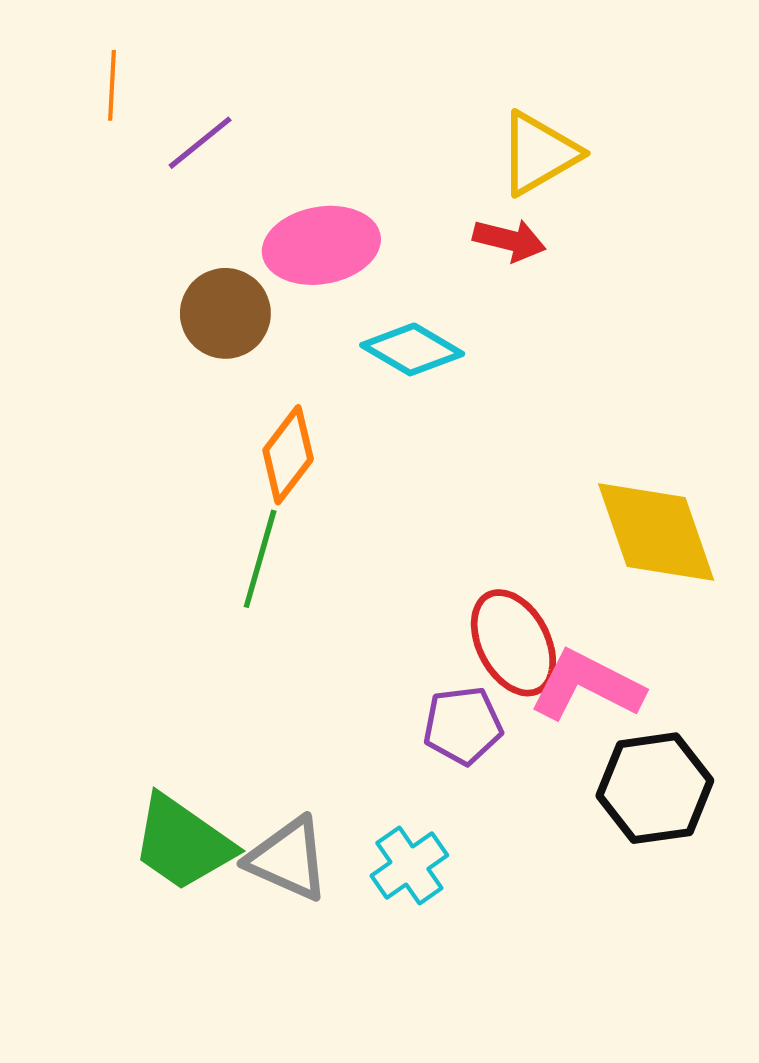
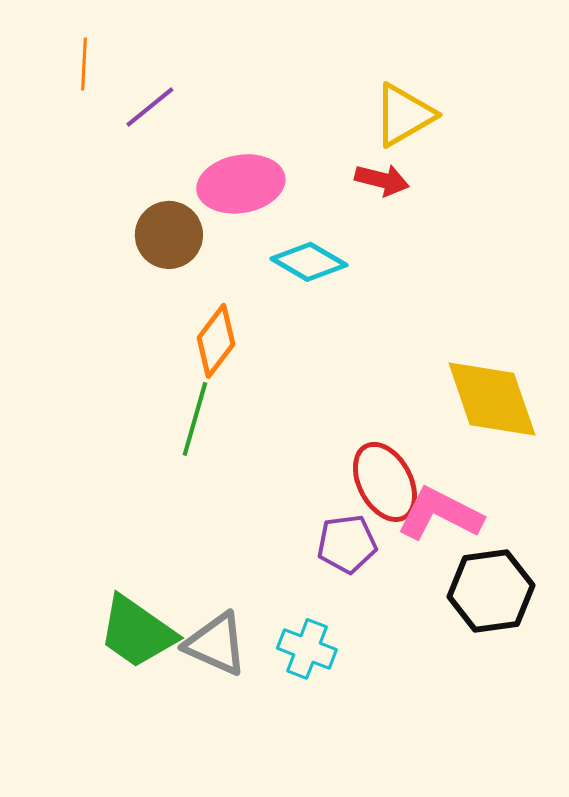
cyan cross: (409, 866) -> (307, 649), turned -34

